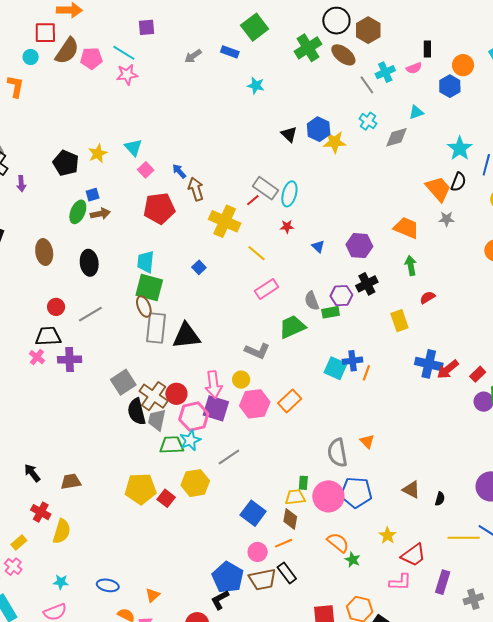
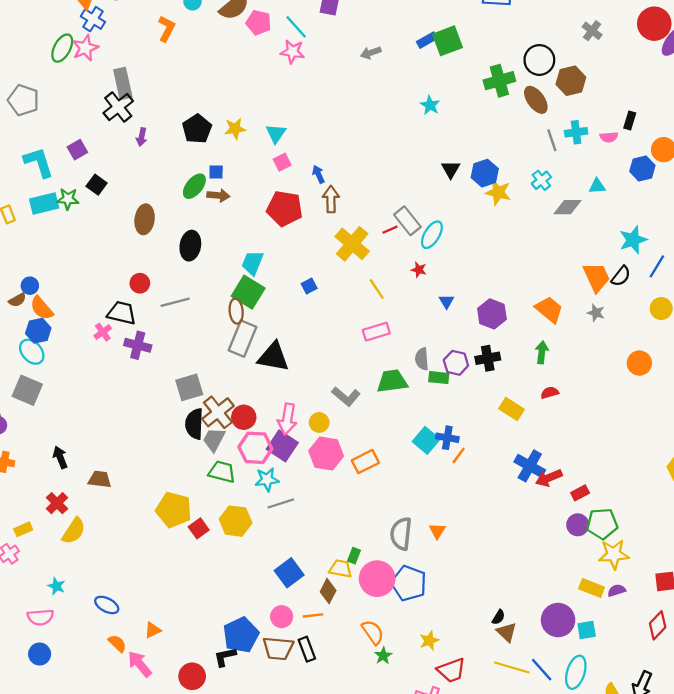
blue rectangle: (230, 52) -> (427, 40), moved, turned -66
yellow rectangle: (399, 321) -> (512, 409), turned -55
cyan star: (190, 440) -> (267, 479), moved
brown triangle: (411, 490) -> (507, 632), moved

